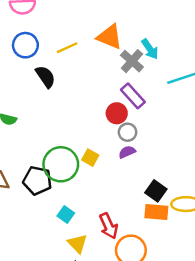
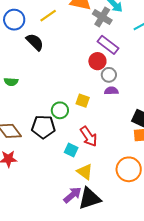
purple semicircle: (127, 152) -> (111, 91), turned 32
green circle: (61, 164) -> (60, 110), size x0.6
red arrow: (109, 226) -> (89, 136), moved

